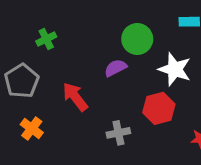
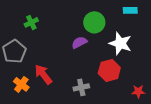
red arrow: (75, 97) -> (43, 74), moved

